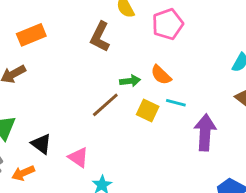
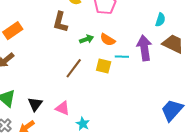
green arrow: (130, 81) -> (87, 39), moved
purple arrow: (205, 132) -> (144, 48), moved
black triangle: (41, 144) -> (35, 104), turned 42

